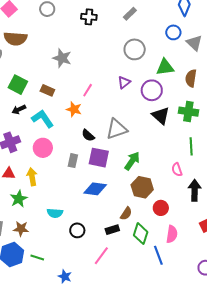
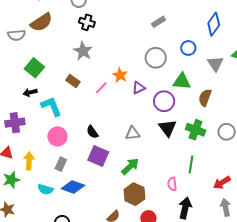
black cross: (89, 17) -> (87, 22), moved
blue circle: (173, 32) -> (188, 48), moved
brown semicircle: (15, 39) -> (41, 22), turned -50
brown rectangle: (47, 90) -> (73, 81), moved
orange star: (74, 109) -> (120, 75), moved
gray triangle: (117, 129) -> (133, 133), moved, size x0.7
pink circle: (43, 148) -> (57, 136), moved
gray rectangle: (73, 161) -> (61, 164), moved
blue diamond: (95, 189) -> (73, 187), moved
cyan semicircle: (55, 213) -> (45, 189), moved

